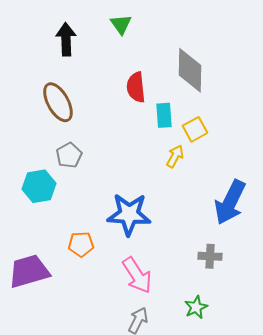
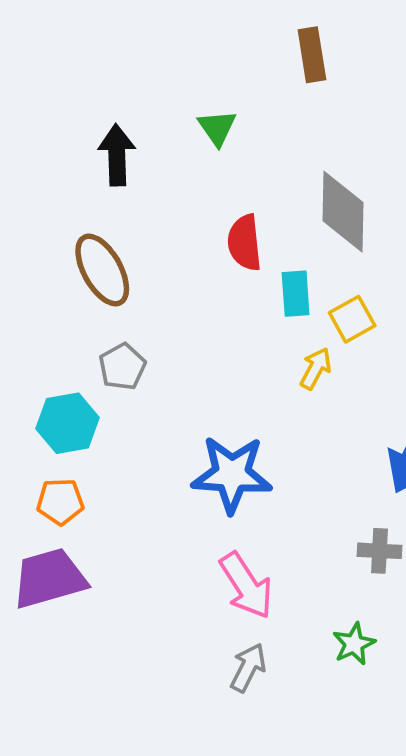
orange pentagon: (81, 244) -> (60, 502), moved

